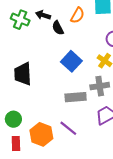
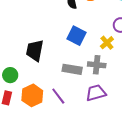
blue square: (71, 61) -> (77, 36), turned -30
black trapezoid: (23, 74) -> (35, 50), moved

